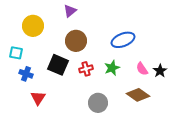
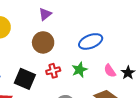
purple triangle: (70, 11) -> (45, 14), moved
black square: (58, 65) -> (25, 79), moved

